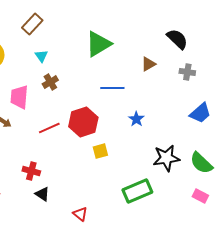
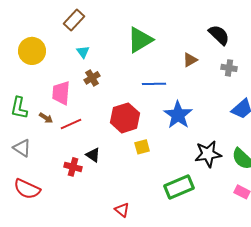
blue star: (136, 119) -> (178, 115), size x1.8
red line: (49, 128) -> (71, 124), moved
black triangle: (42, 194) -> (93, 155), moved

